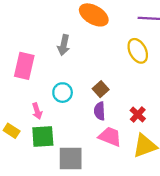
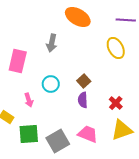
green square: (43, 136) -> (29, 134), moved
pink trapezoid: (110, 136) -> (88, 134), moved
gray square: (71, 158) -> (58, 141), turned -30

